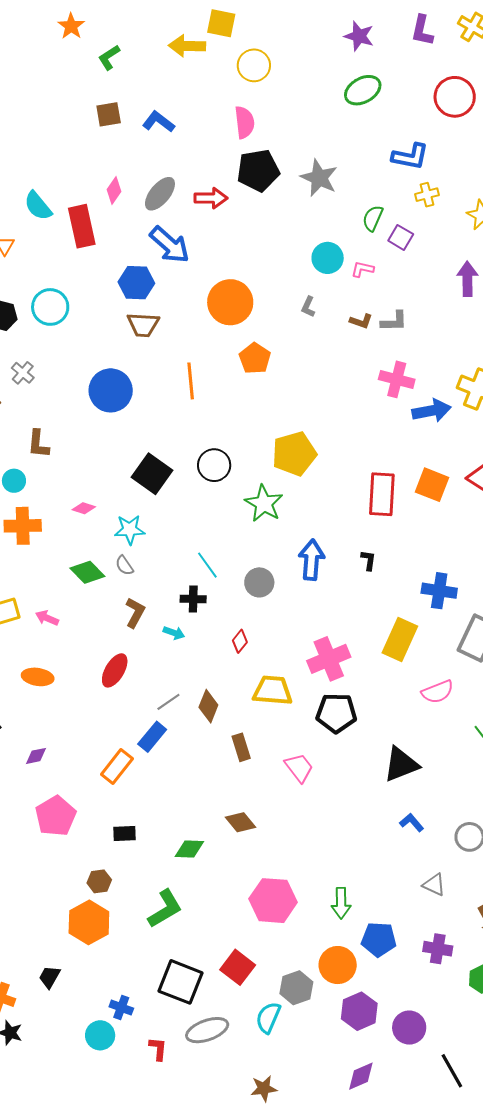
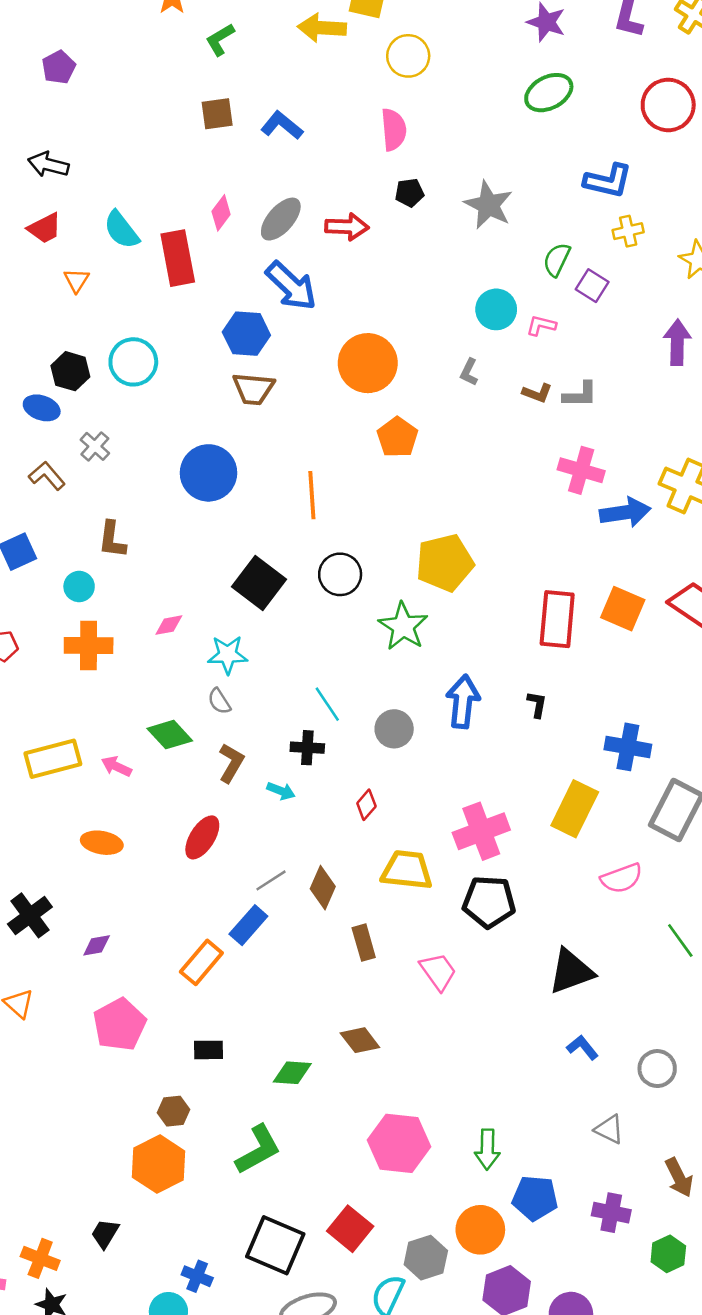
black pentagon: (258, 170) -> (409, 193), size x0.5
orange line: (191, 381) -> (312, 495), moved
pink diamond: (84, 508) -> (169, 625), turned -30
green diamond: (87, 572) -> (170, 735), moved

